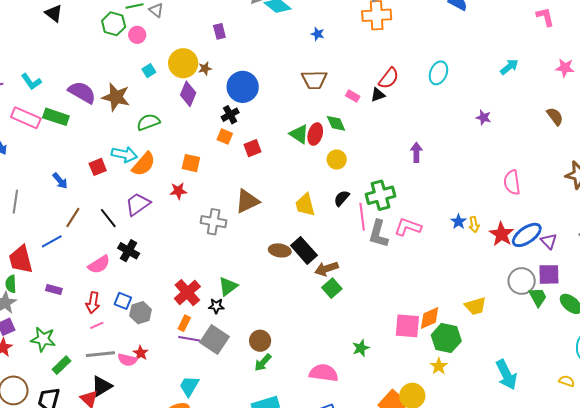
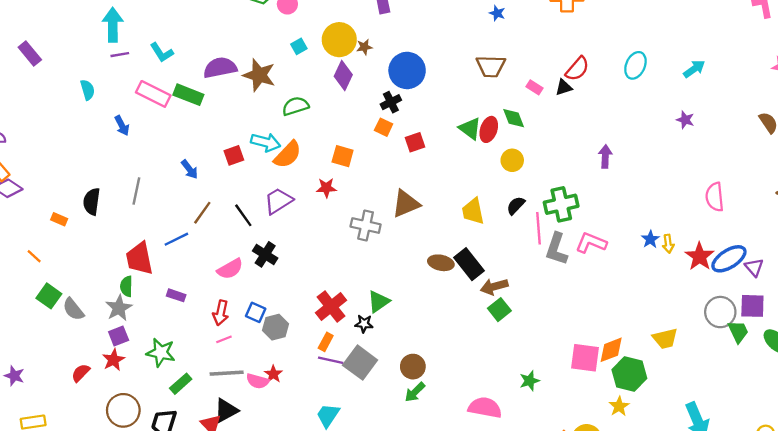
cyan arrow: (509, 67) -> (694, 69), moved
purple semicircle: (82, 92) -> (220, 68), turned -44

